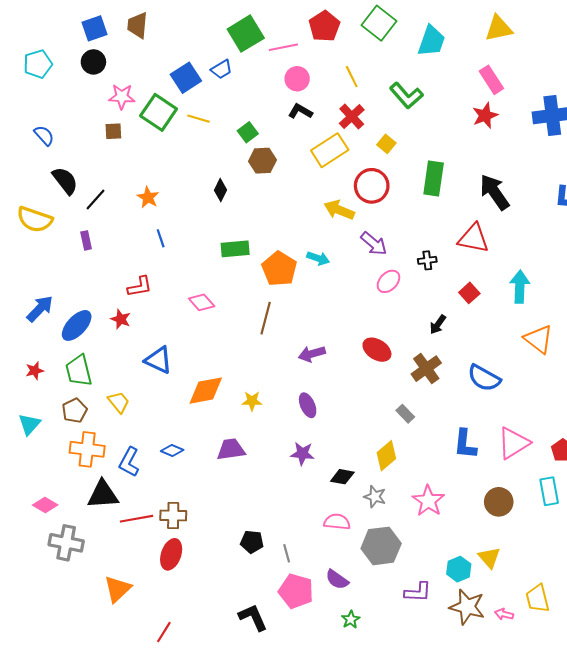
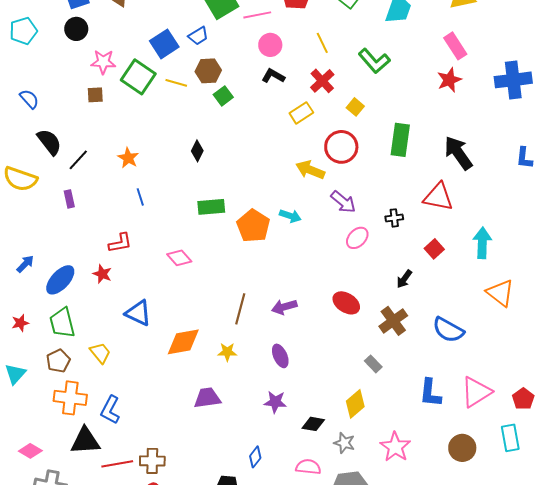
yellow rectangle: (330, 150) -> (301, 113), size x0.7
brown hexagon: (262, 161) -> (208, 71), moved
blue arrow: (40, 309) -> (25, 264), size x0.7
brown line: (266, 318) -> (240, 309), moved
blue diamond: (172, 450) -> (255, 457), moved, turned -75

